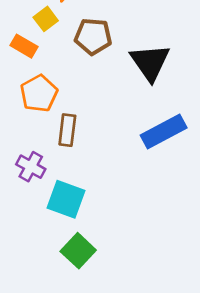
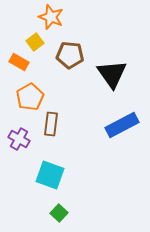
purple cross: (31, 167) -> (19, 139), moved
green square: (78, 251) -> (59, 213), size x0.7

